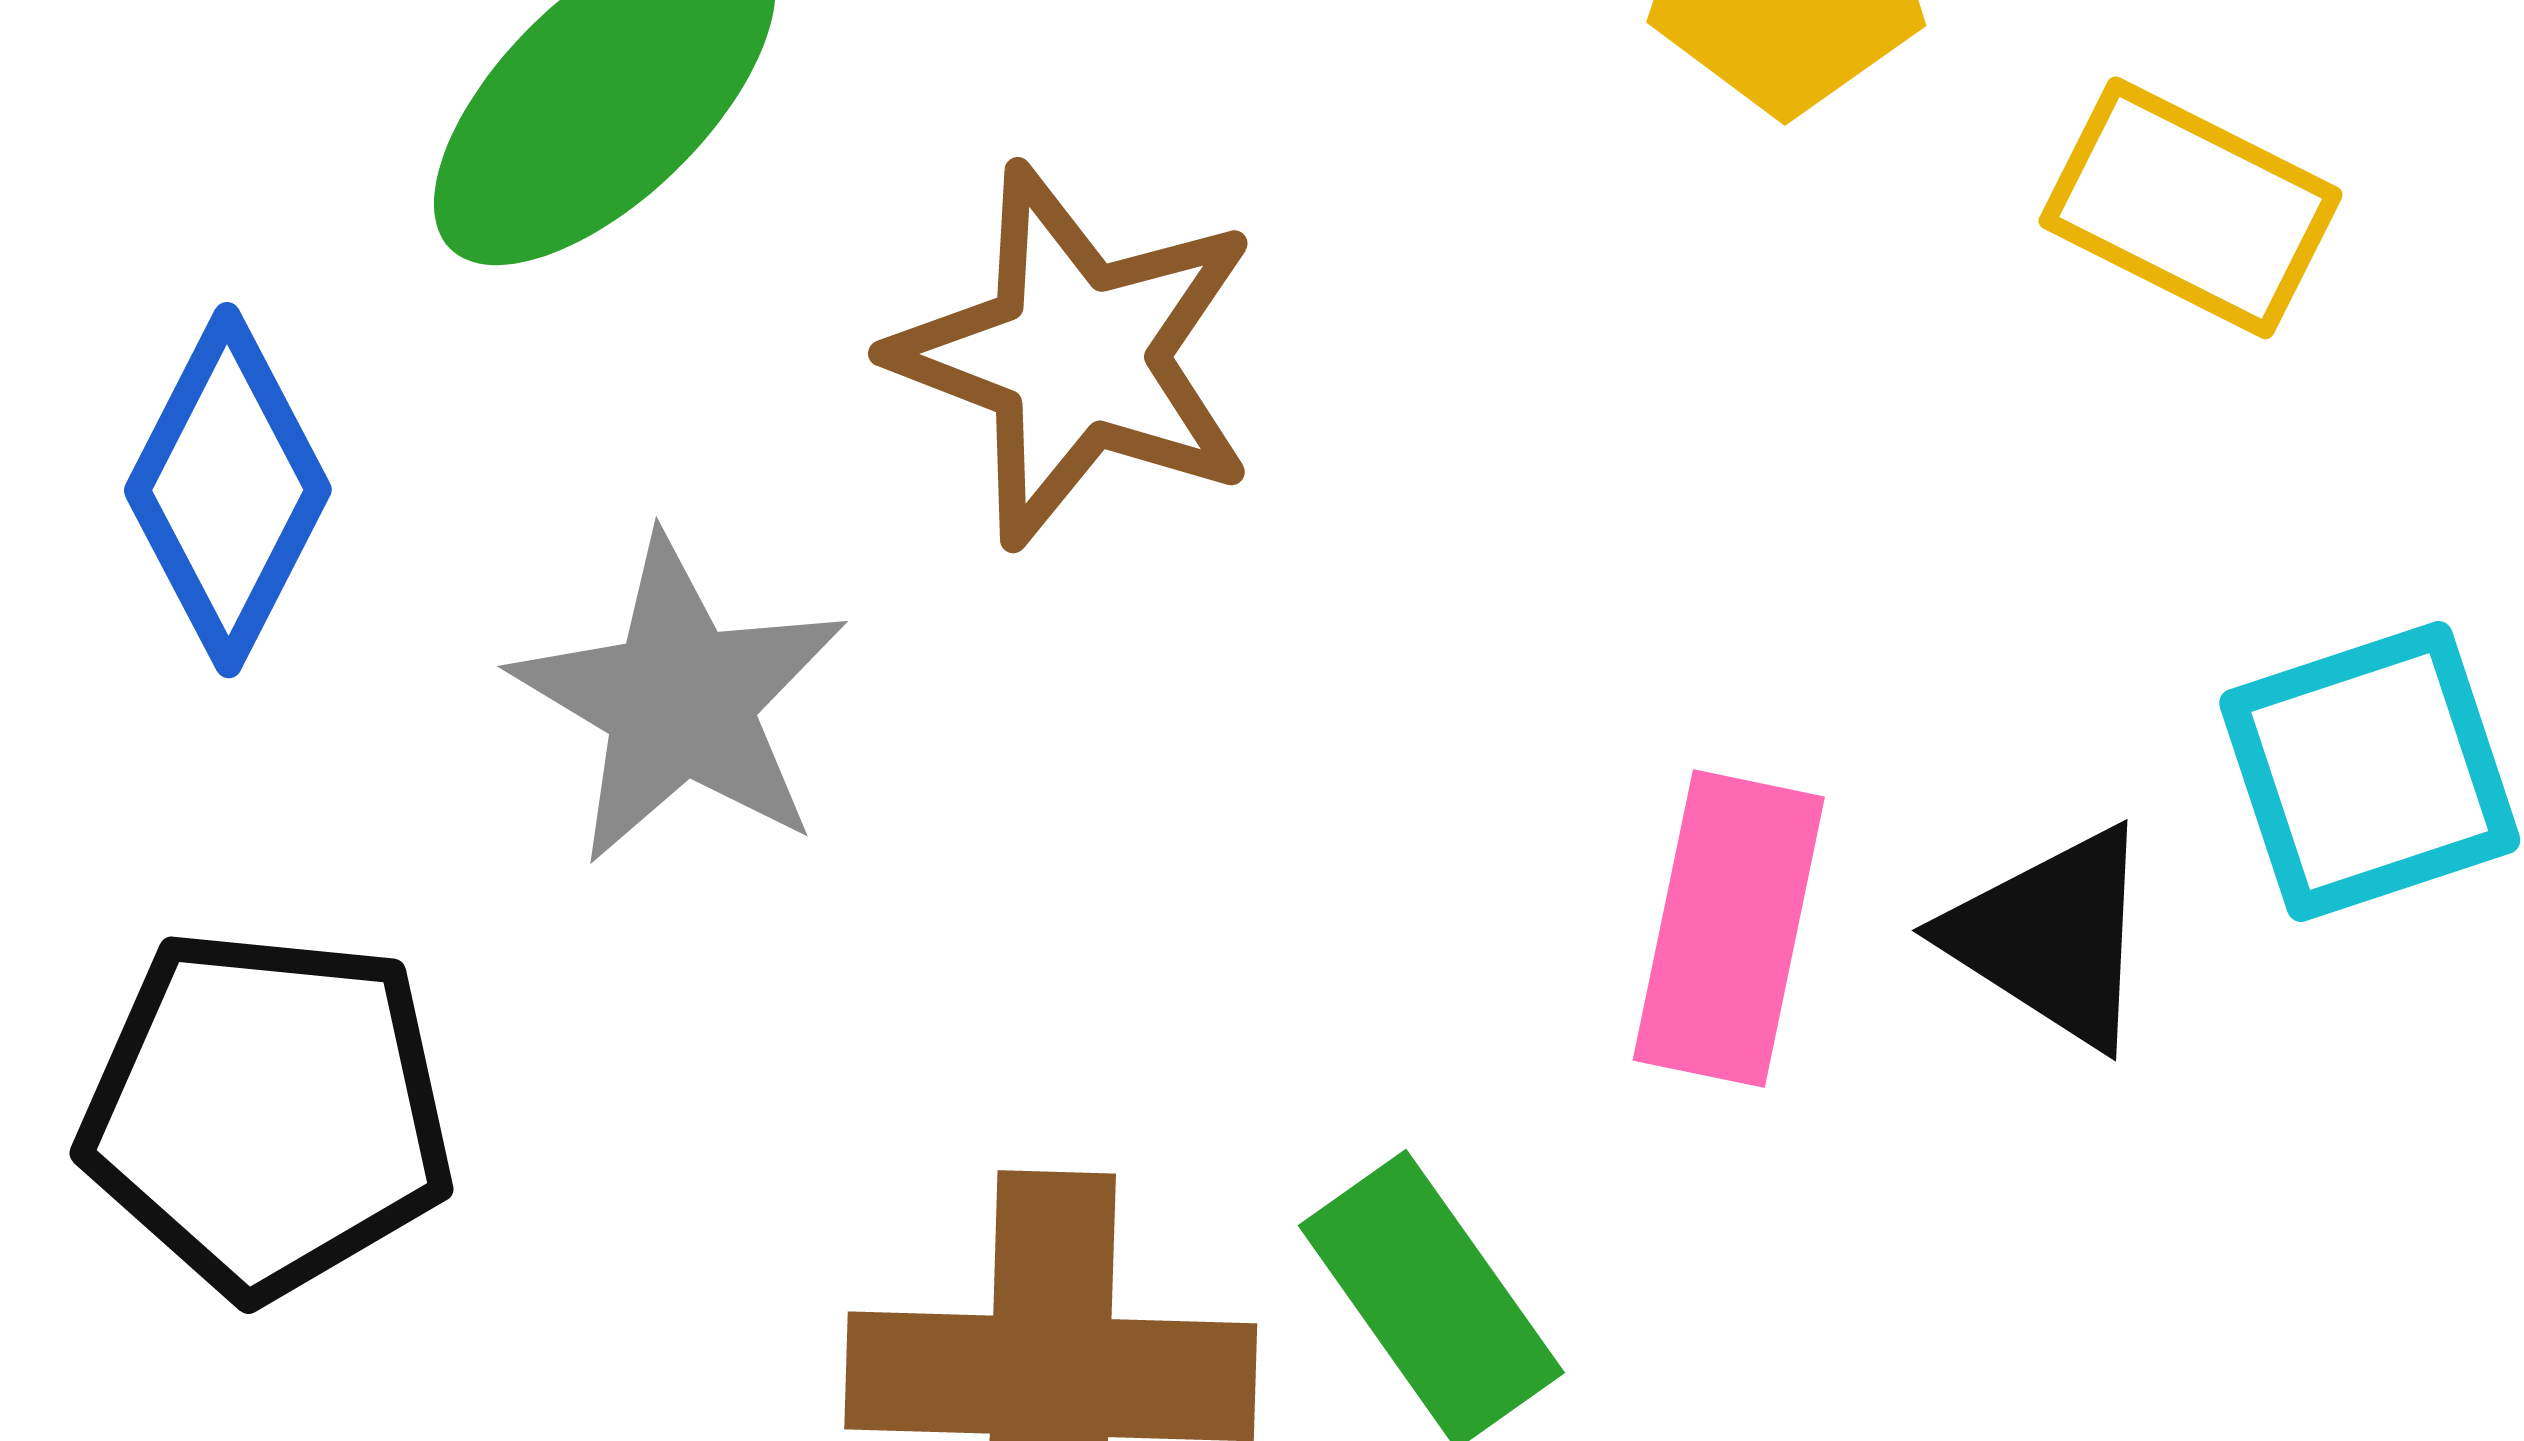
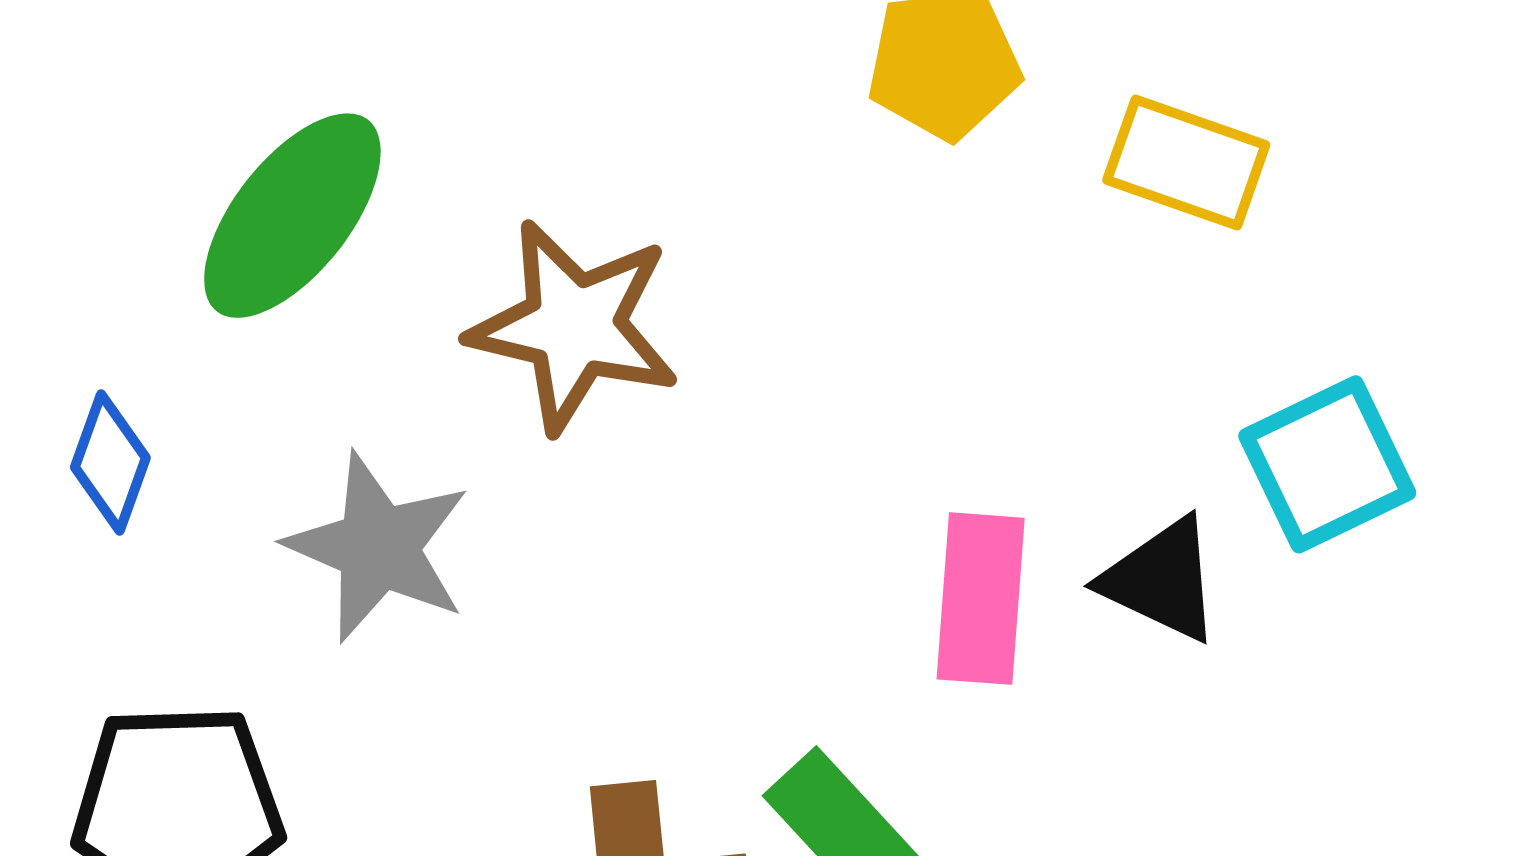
blue diamond: (228, 490) -> (110, 463), size x0.7

